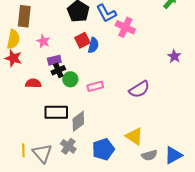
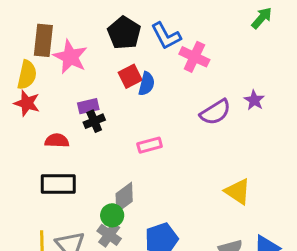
pink star: (43, 41) -> (70, 57), moved, size x1.6
purple star: (174, 56) -> (254, 100), moved
green circle: (70, 79) -> (112, 215), moved
purple semicircle: (139, 89) -> (215, 112), moved
black rectangle: (56, 112) -> (58, 184), moved
yellow triangle: (134, 136) -> (238, 191), moved

